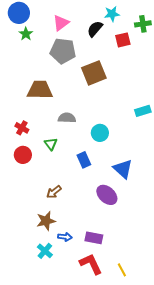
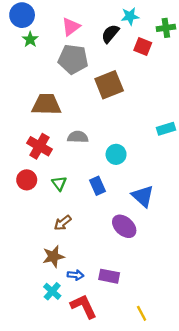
red square: (123, 40) -> (143, 46), turned 35
red cross: (22, 128) -> (39, 146), moved, size x1.5
green triangle: (51, 144) -> (59, 183), moved
red L-shape: (91, 264) -> (84, 306), moved

